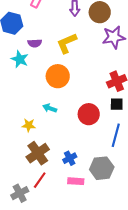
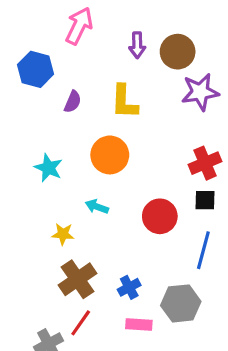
purple semicircle: (35, 43) -> (73, 102), turned -64
yellow L-shape: (67, 43) -> (124, 102), turned -65
cyan star: (20, 59) -> (48, 168), moved

